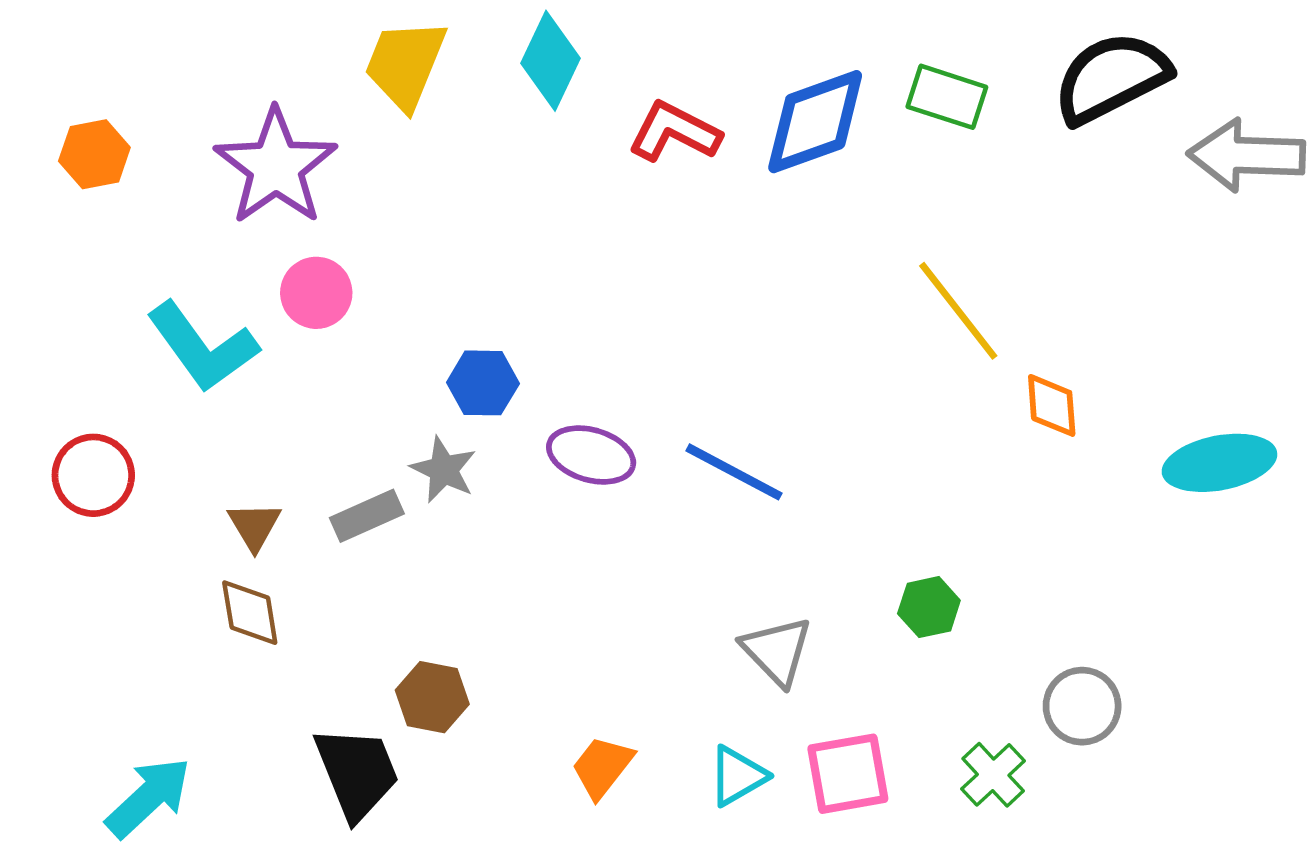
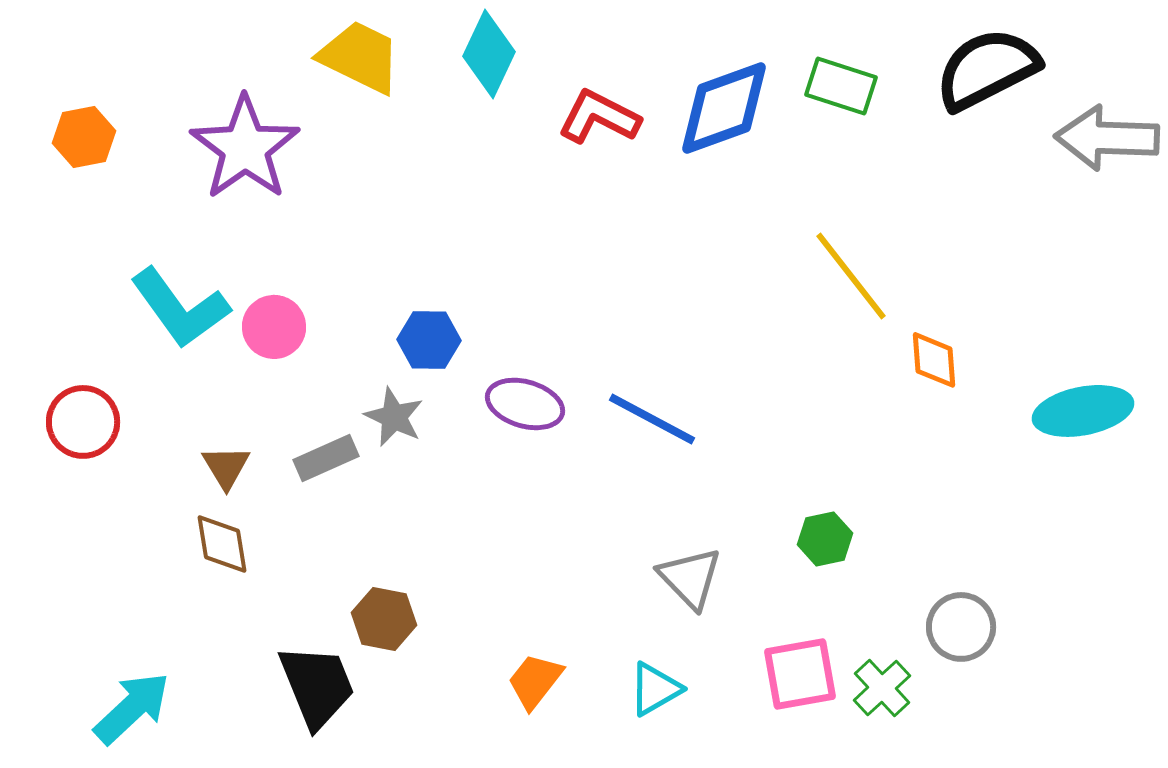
yellow trapezoid: (405, 64) -> (360, 57), turned 94
pink circle: (316, 293) -> (274, 327), moved
pink square: (848, 774) -> (800, 674), moved

